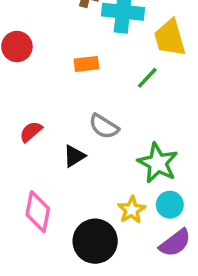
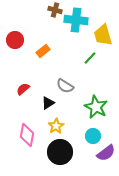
orange rectangle: (86, 64) -> (43, 51), moved, turned -32
cyan circle: (170, 205) -> (93, 136), moved
yellow star: (132, 210) -> (56, 126), moved

